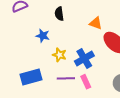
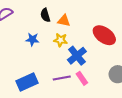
orange triangle: (96, 23) -> (64, 21), moved
yellow star: (59, 55) -> (61, 40), moved

